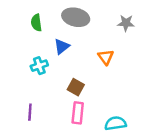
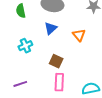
blue triangle: (62, 46) -> (51, 28), moved
purple line: (30, 112) -> (20, 84), turned 72

